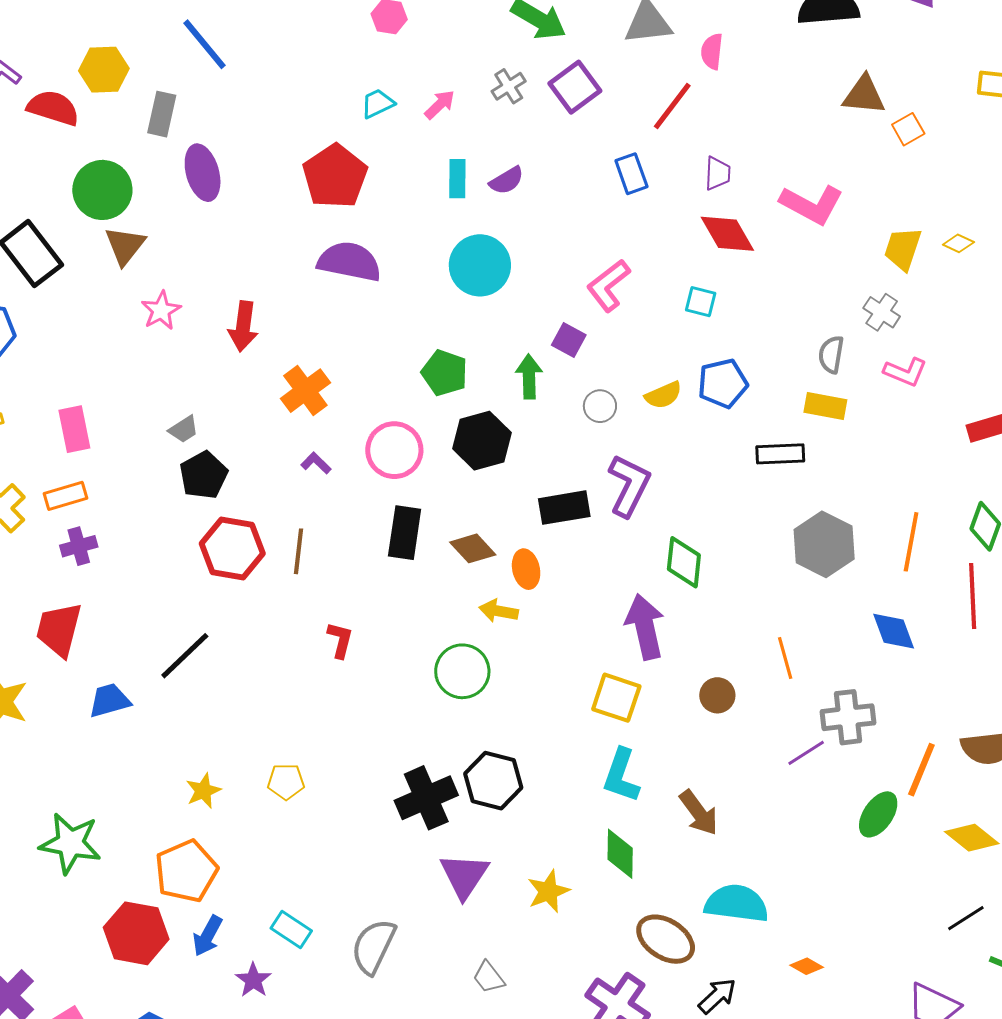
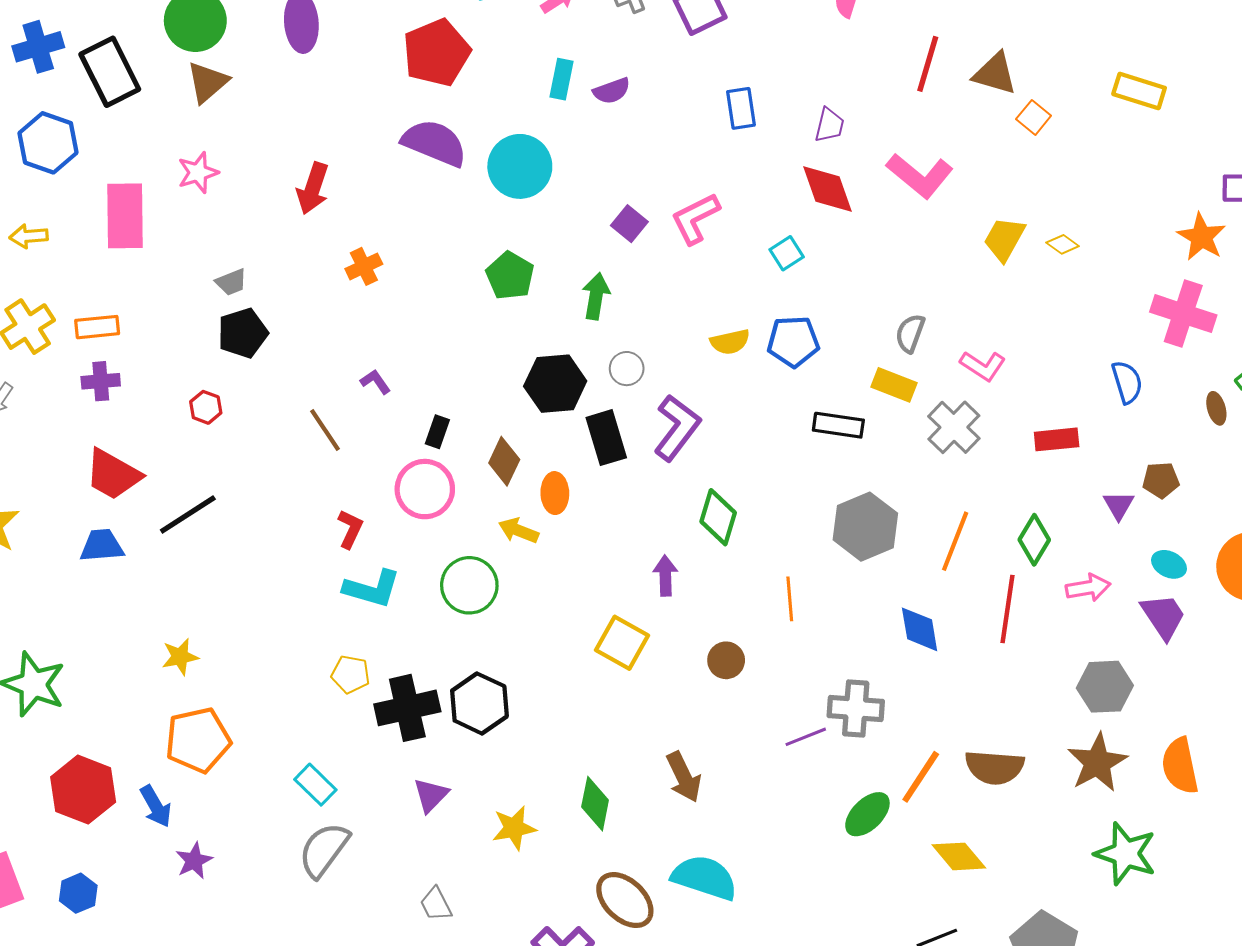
red line: (672, 106) -> (928, 64), moved, turned -32
orange square: (908, 129) -> (1034, 117), turned -32
cyan circle: (480, 265) -> (520, 166), moved
cyan square: (701, 302) -> (787, 253), turned 32
pink star: (161, 310) -> (198, 173), moved
gray cross: (882, 312) -> (954, 427), moved, size x1.4
purple square: (569, 340) -> (629, 224), moved
orange cross: (305, 391) -> (364, 266), size x0.7
gray circle: (600, 406) -> (627, 369), moved
pink rectangle: (74, 429) -> (125, 216), moved, size x1.4
black hexagon: (482, 441) -> (555, 384), moved
pink circle: (394, 450) -> (425, 489), moved
purple L-shape: (316, 463) -> (375, 382), moved
black rectangle: (564, 508) -> (606, 438), turned 72
black rectangle: (405, 533) -> (437, 432), size x0.6
brown diamond: (473, 548) -> (504, 461), turned 57
red hexagon: (232, 549) -> (206, 407), moved, size x0.5
brown line: (298, 551) -> (325, 430), turned -51
purple arrow: (645, 627) -> (665, 576), size x0.6
red trapezoid: (59, 630) -> (113, 474), moved, turned -86
orange line: (785, 658) -> (790, 599), moved
cyan L-shape: (621, 776) -> (372, 589), moved, turned -104
yellow pentagon: (286, 782) -> (351, 674), moved
orange pentagon: (186, 871) -> (198, 740), moved
purple triangle: (464, 876) -> (431, 795), size x0.7
cyan rectangle: (291, 930) -> (315, 785), moved
blue arrow: (207, 936) -> (156, 806), turned -69

